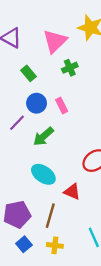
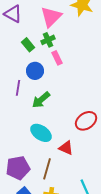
green cross: (70, 68) -> (48, 40), moved
pink rectangle: (62, 106) -> (57, 58), moved
purple line: (17, 123) -> (18, 88), turned -35

